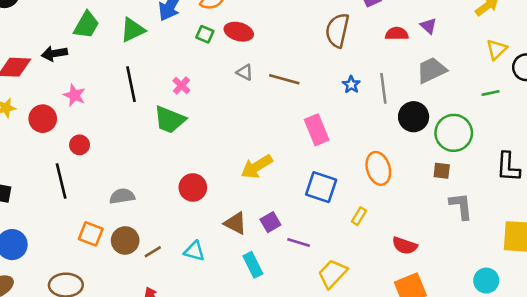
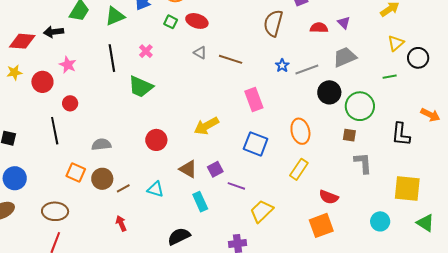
pink cross: (181, 85) -> (146, 51), moved
gray line: (383, 88) -> (307, 70), turned 75
yellow rectangle: (359, 216) -> (299, 169), moved, size x1.5
red semicircle: (405, 246) -> (329, 197), moved

